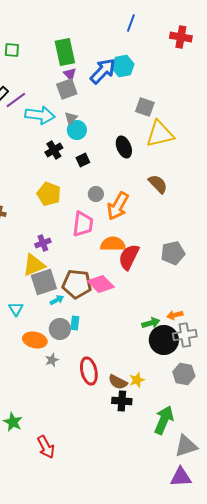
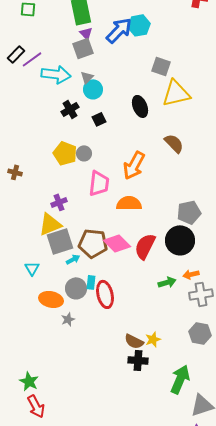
gray circle: (96, 194) -> (84, 153), moved
red semicircle: (129, 257) -> (145, 246), moved
black circle: (164, 340) -> (180, 240), moved
red ellipse: (89, 371) -> (105, 294), moved
red arrow: (46, 447) -> (36, 406), moved

